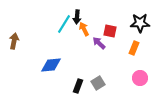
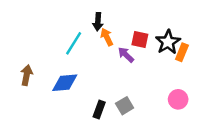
black star: (140, 23) -> (168, 42), moved, turned -30
cyan line: (64, 24) -> (74, 43), moved
brown arrow: (14, 41) -> (27, 75), moved
orange rectangle: (134, 48) -> (182, 52), moved

